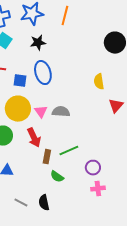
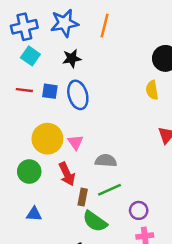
blue square: (20, 81) -> (50, 91), moved
yellow semicircle: (99, 82) -> (152, 90), moved
gray semicircle: (61, 112) -> (106, 161), moved
green semicircle: (57, 177) -> (95, 221), size x1.5

